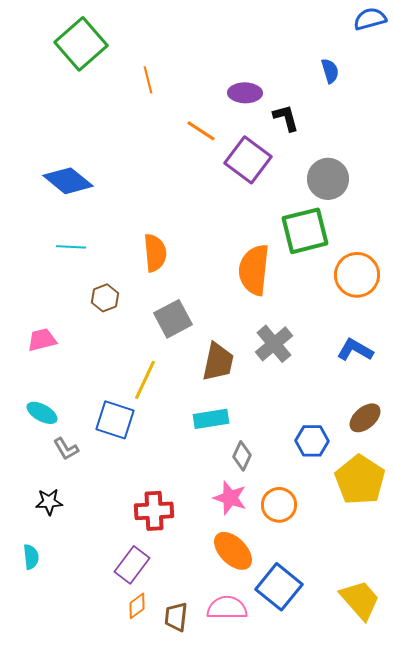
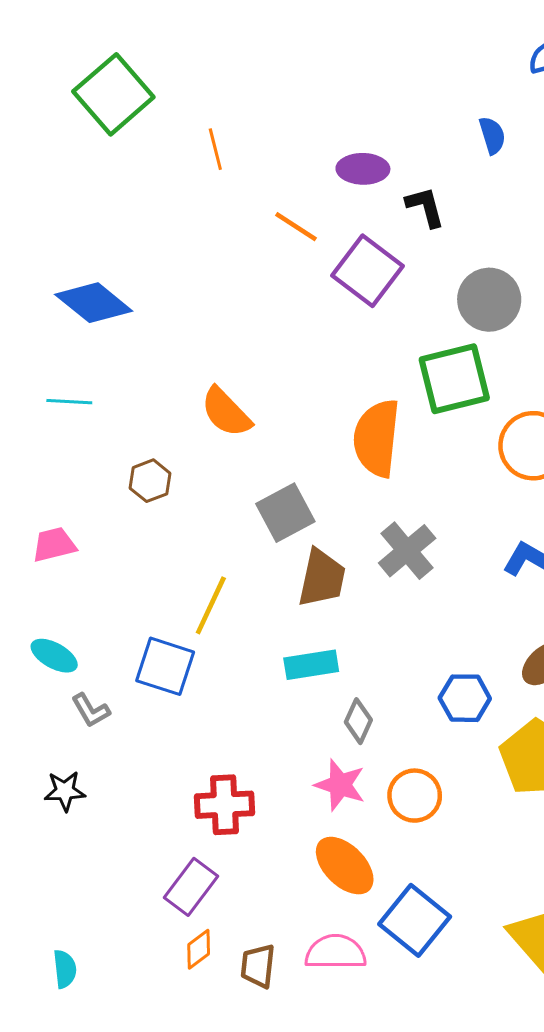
cyan line: (71, 247) -> (69, 402), moved
orange semicircle: (155, 253) -> (226, 412), turned 141
gray square: (173, 319) -> (285, 513), moved
cyan semicircle: (31, 557) -> (65, 969), moved

